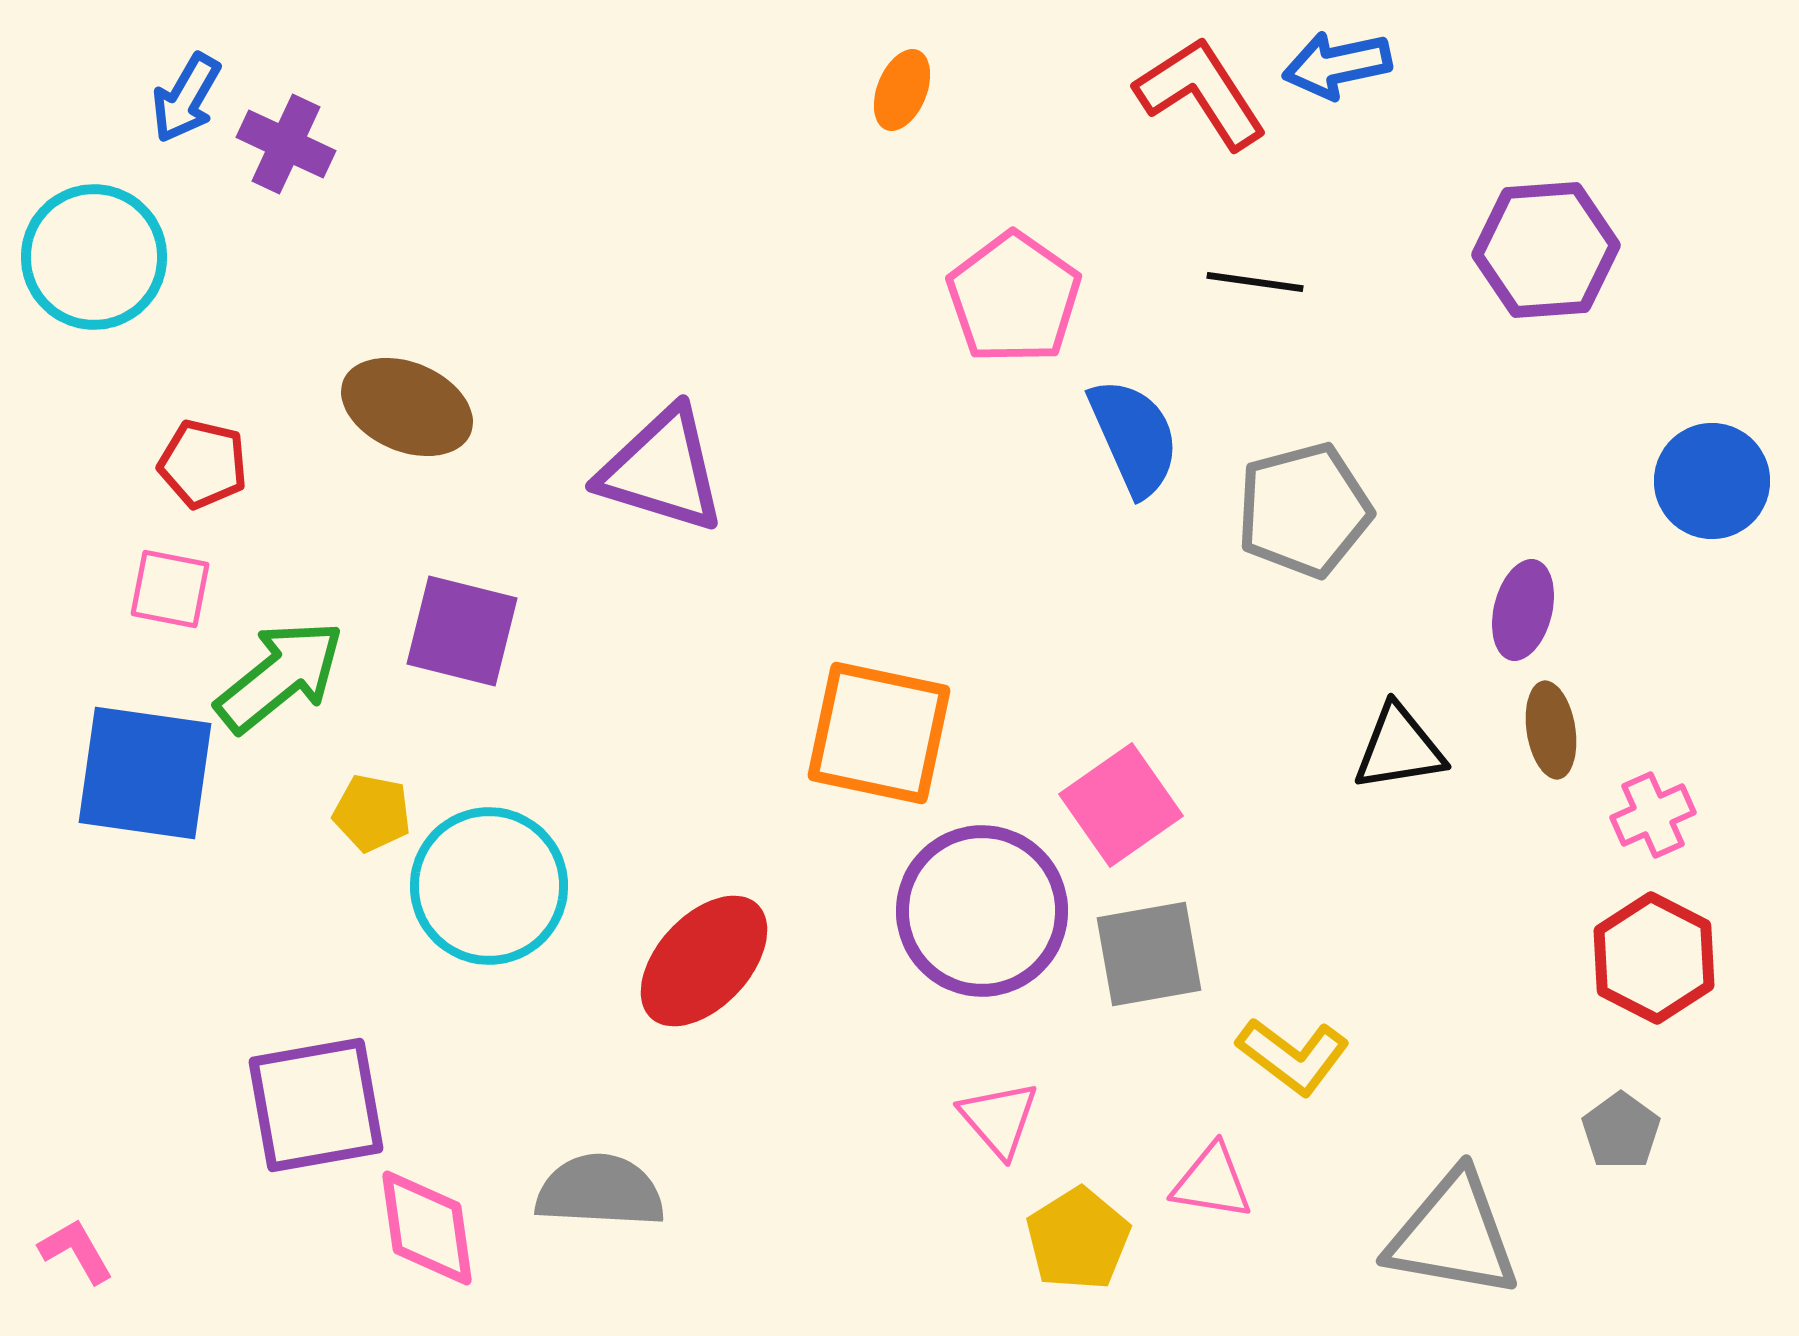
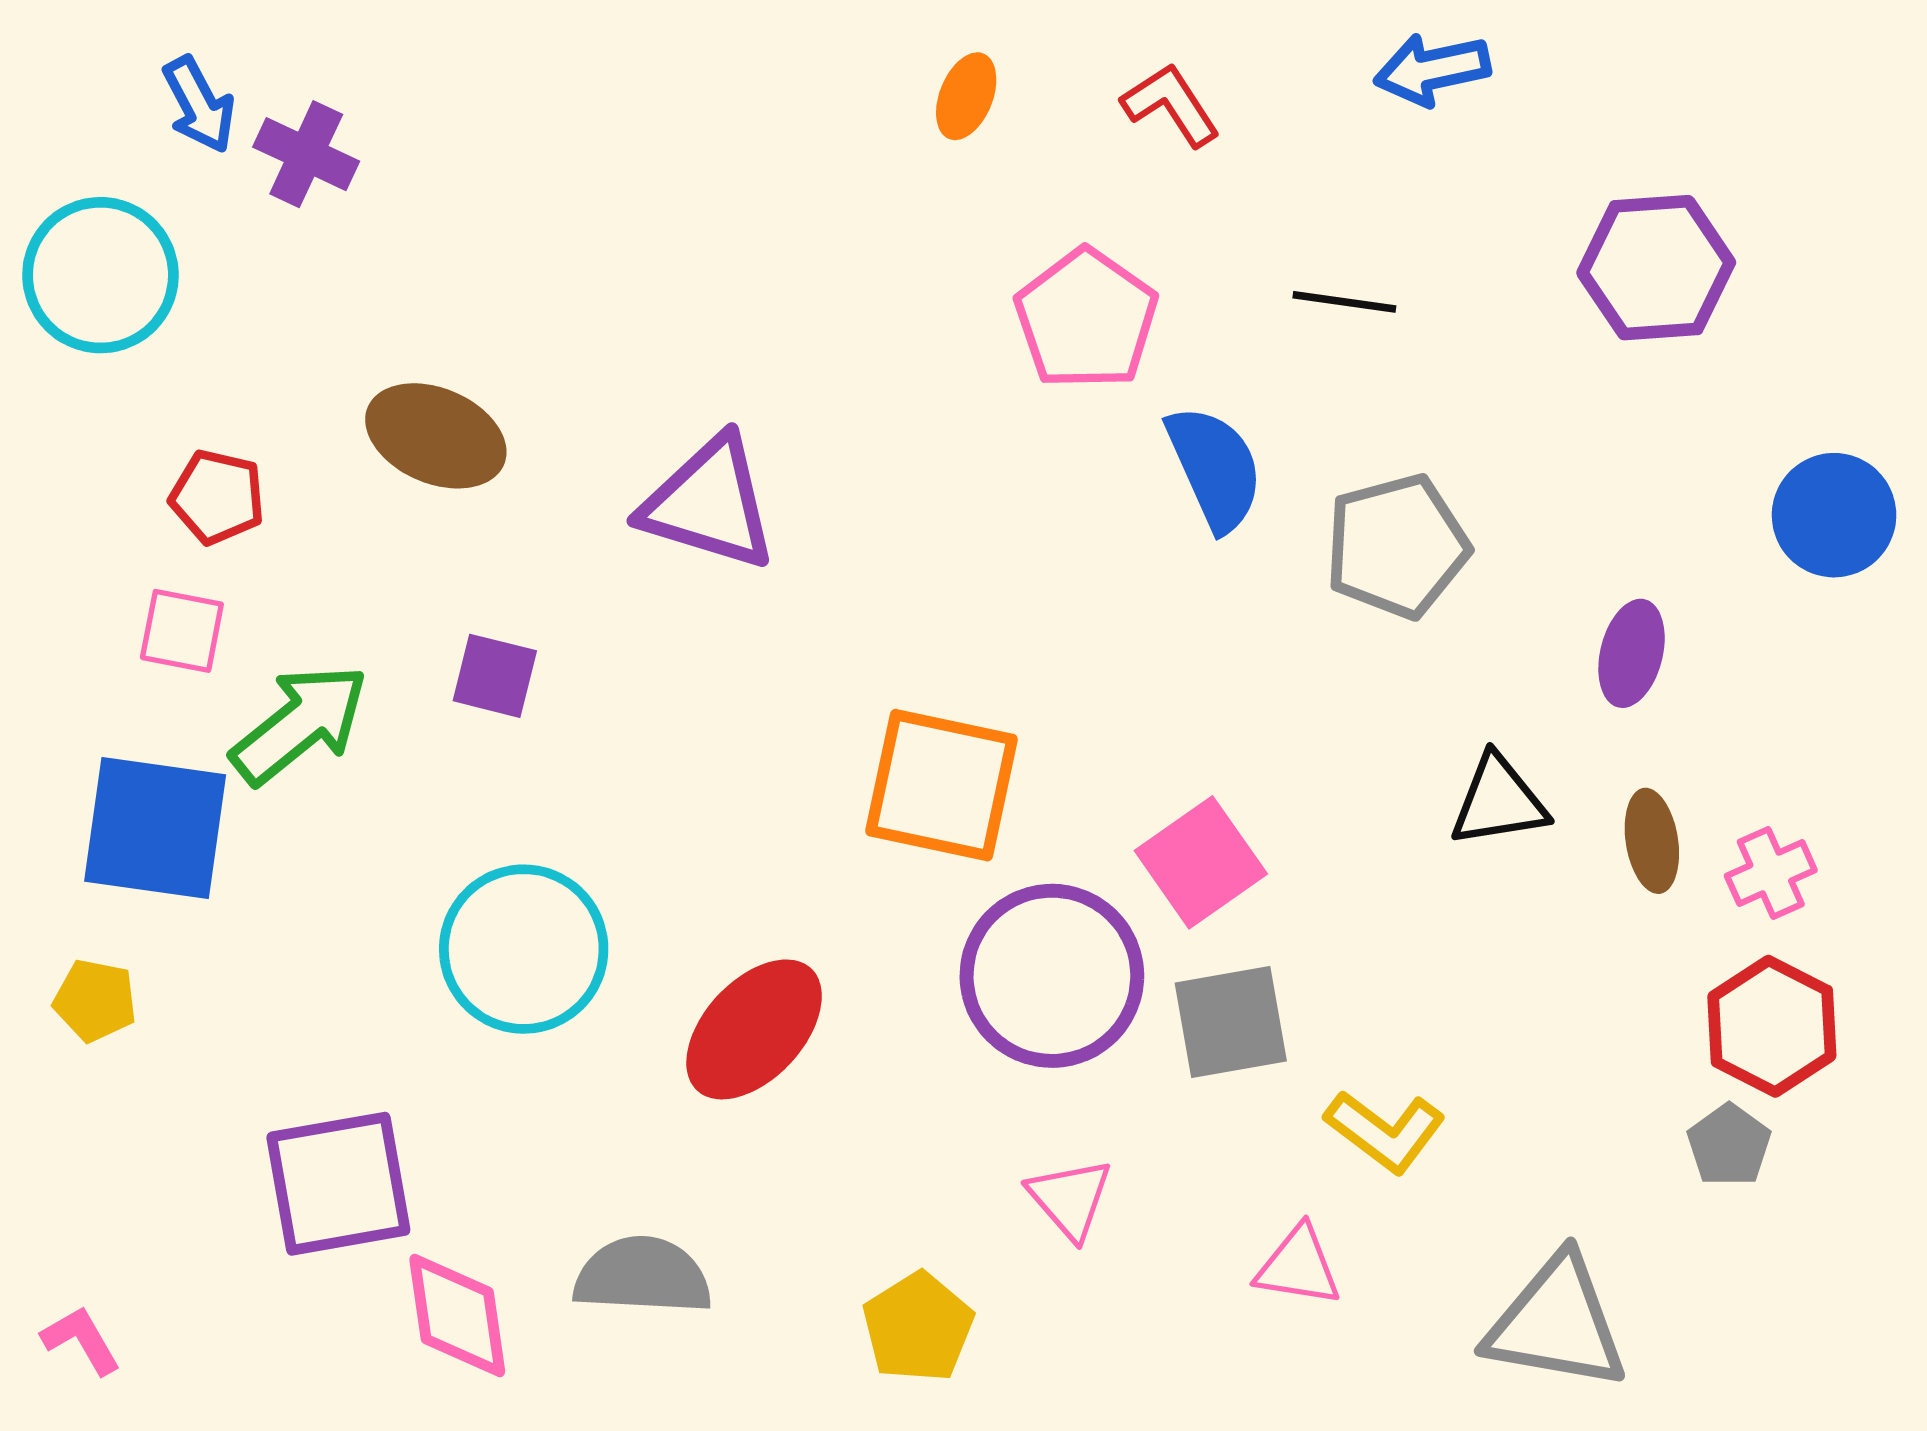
red L-shape: (1201, 93) -> (1171, 105), moved, size x0.7
blue arrow: (186, 98) -> (199, 105), turned -58
purple square: (462, 631) -> (495, 676), size x0.7
brown ellipse: (1551, 730) -> (1652, 841), moved
yellow pentagon: (372, 813) -> (95, 1000), moved
gray pentagon: (1621, 1131) -> (1729, 1145), moved
yellow pentagon: (1078, 1239) -> (918, 1327), moved

